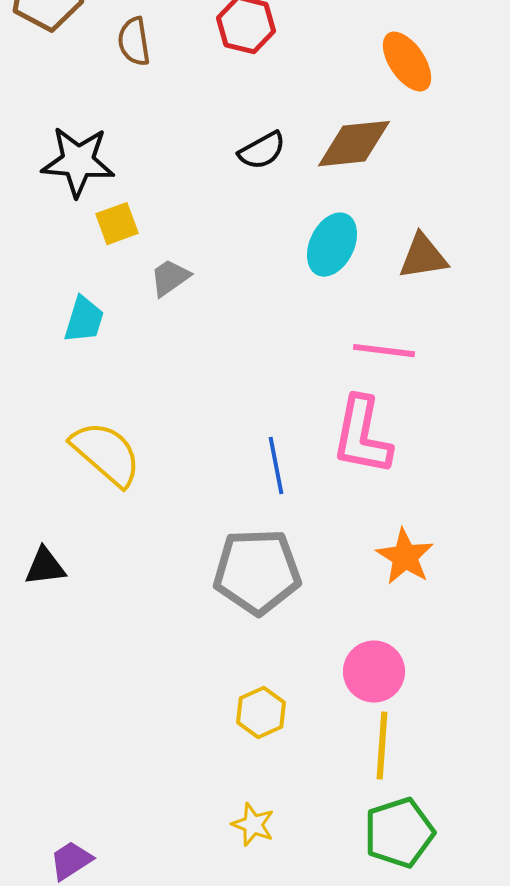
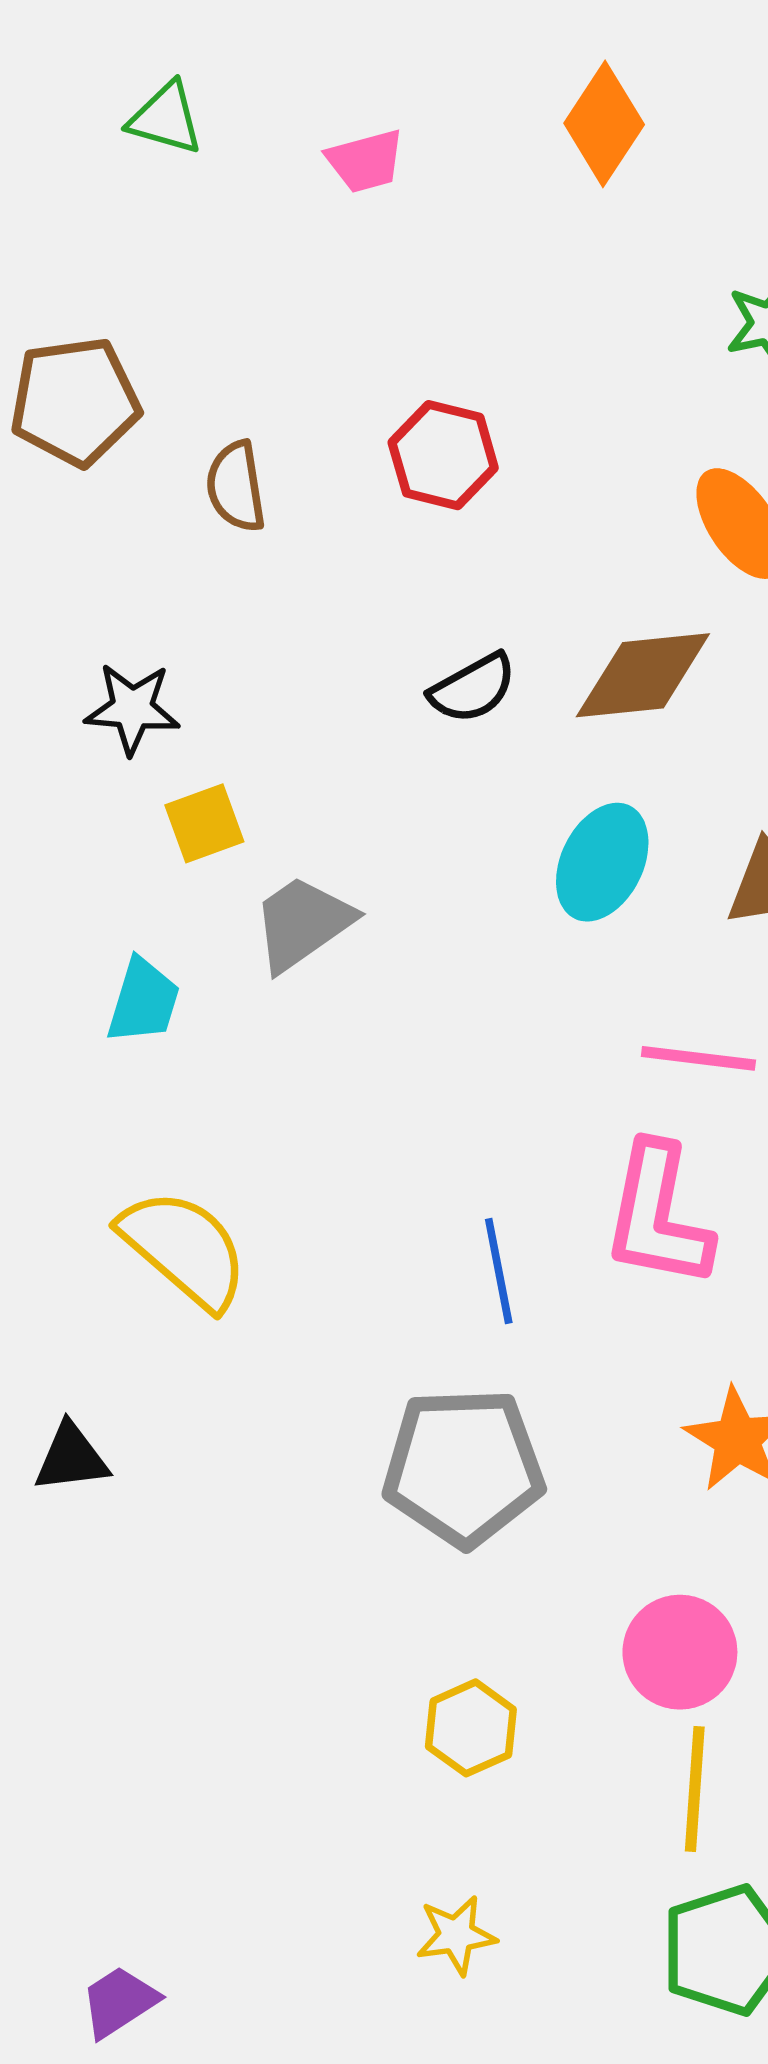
black star: (78, 162) -> (132, 709), size x0.7
gray trapezoid: (170, 278) -> (303, 923), size x1.4
yellow star: (253, 825) -> (456, 1935), turned -30

